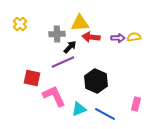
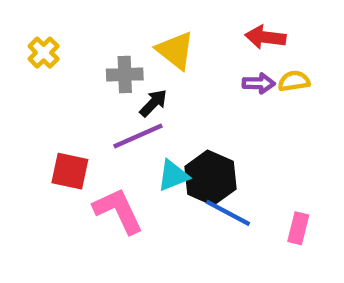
yellow triangle: (80, 23) -> (175, 50), turned 42
red arrow: (91, 37) -> (265, 37), moved
cyan triangle: (79, 109) -> (173, 176), moved
blue line: (105, 114) -> (228, 213), moved

